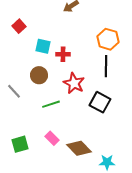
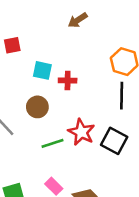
red square: (19, 26) -> (12, 45), turned 32
red star: (74, 83) -> (81, 132), moved

